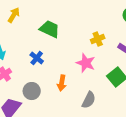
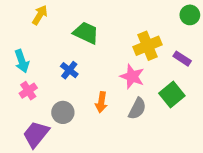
yellow cross: (98, 39) -> (148, 46), size x1.5
gray semicircle: (89, 100) -> (137, 109), moved

